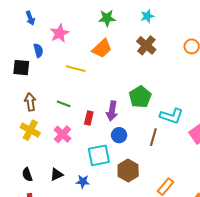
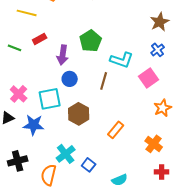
red rectangle: (89, 118) -> (40, 39), moved, turned 48
pink cross: (63, 134) -> (19, 94), moved
blue star: (83, 182) -> (34, 125), size x1.5

